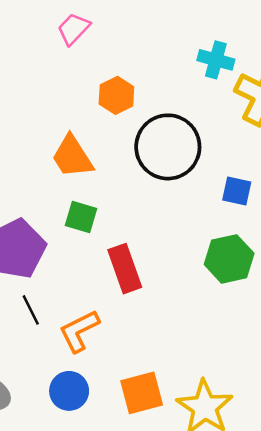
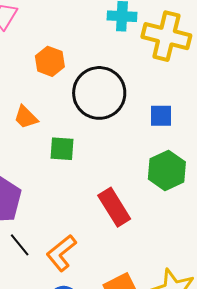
orange trapezoid: (72, 157) -> (26, 117), size x0.7
green square: (81, 217) -> (62, 149), moved
red rectangle: (125, 269) -> (114, 207), moved

